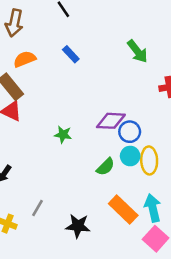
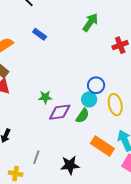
green arrow: (137, 51) -> (90, 22), turned -96
purple diamond: (111, 121) -> (60, 112), moved
cyan circle: (130, 156) -> (89, 99), moved

